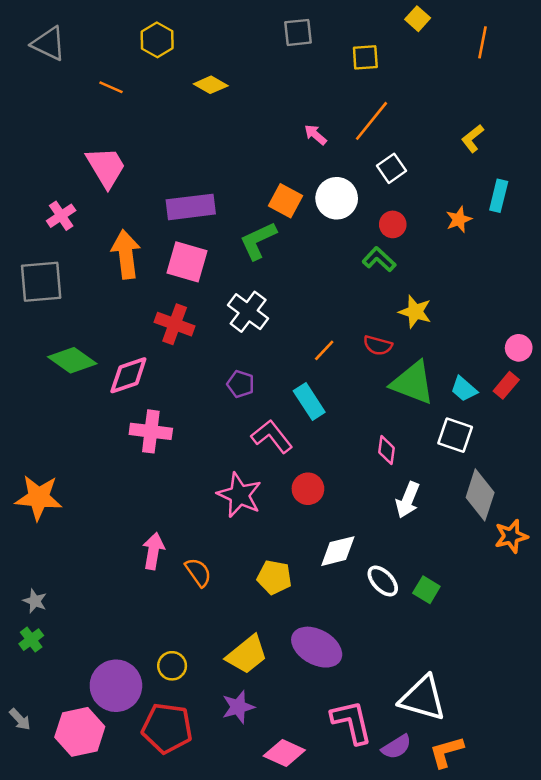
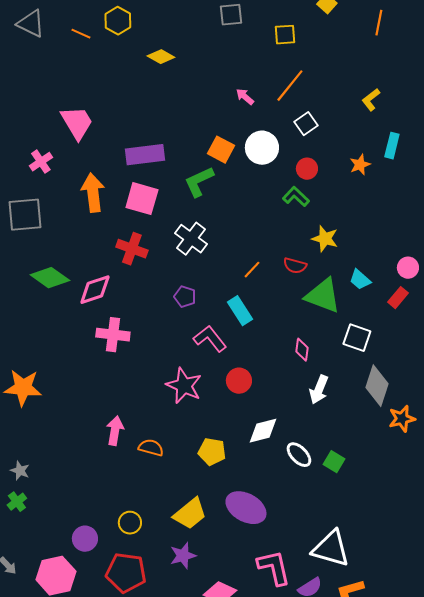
orange line: (111, 87) -> (81, 34), moved
cyan trapezoid: (464, 389) -> (360, 280), moved
orange semicircle: (198, 572) -> (151, 448), turned -40
purple circle: (116, 686) -> (85, 539), size x0.6

